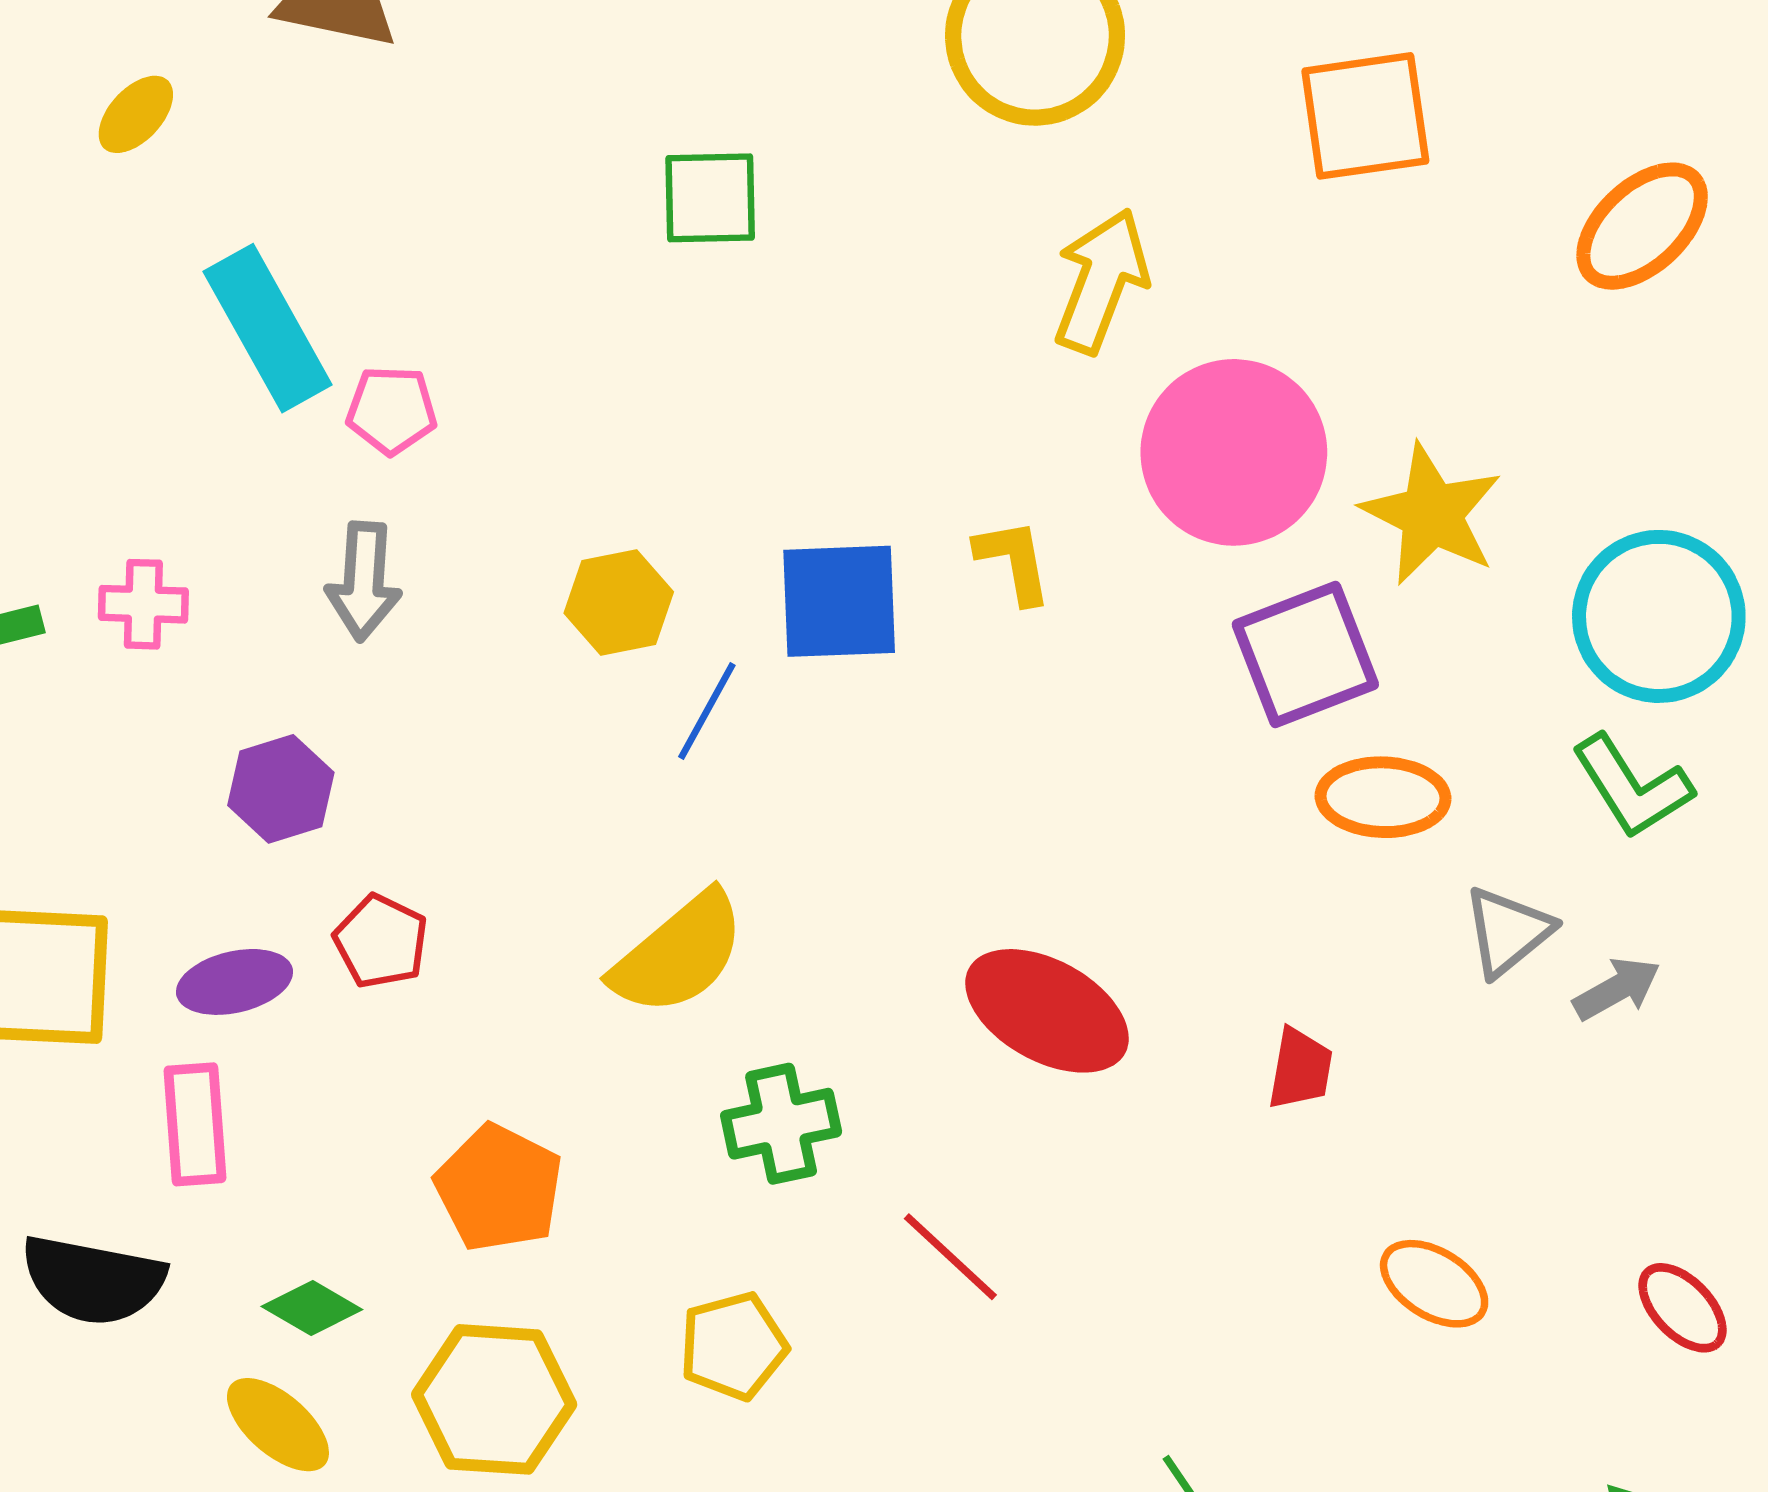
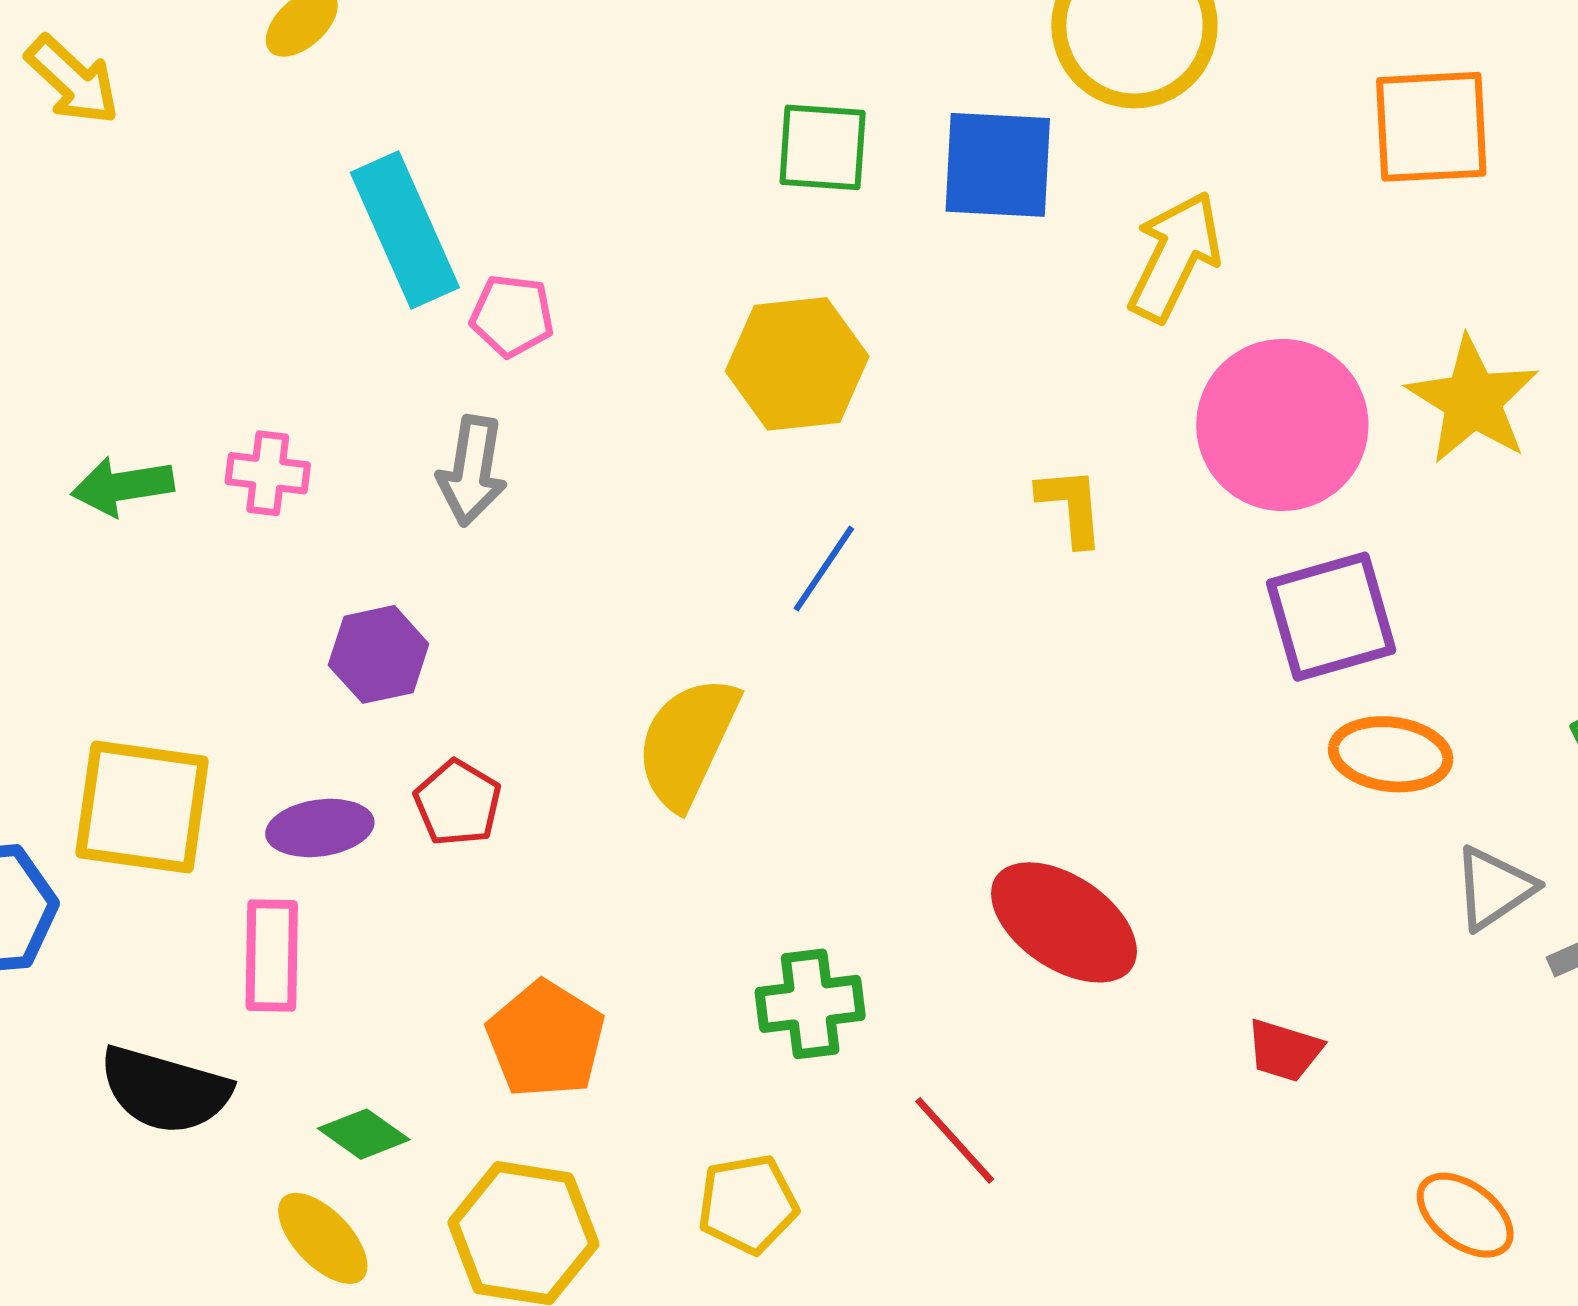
yellow star: (1432, 514) -> (1473, 400), moved
blue square: (839, 601) -> (998, 165), moved
yellow hexagon: (619, 602) -> (797, 364), moved, size x1.4
blue line: (707, 711) -> (824, 569), moved
yellow semicircle: (679, 954) -> (687, 742), moved, turned 150
red trapezoid: (1300, 1069) -> (1284, 1050), moved, turned 92
orange ellipse: (1434, 1284) -> (1465, 1215), moved

